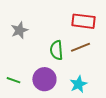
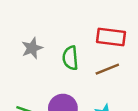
green semicircle: (56, 50) -> (70, 58), moved

